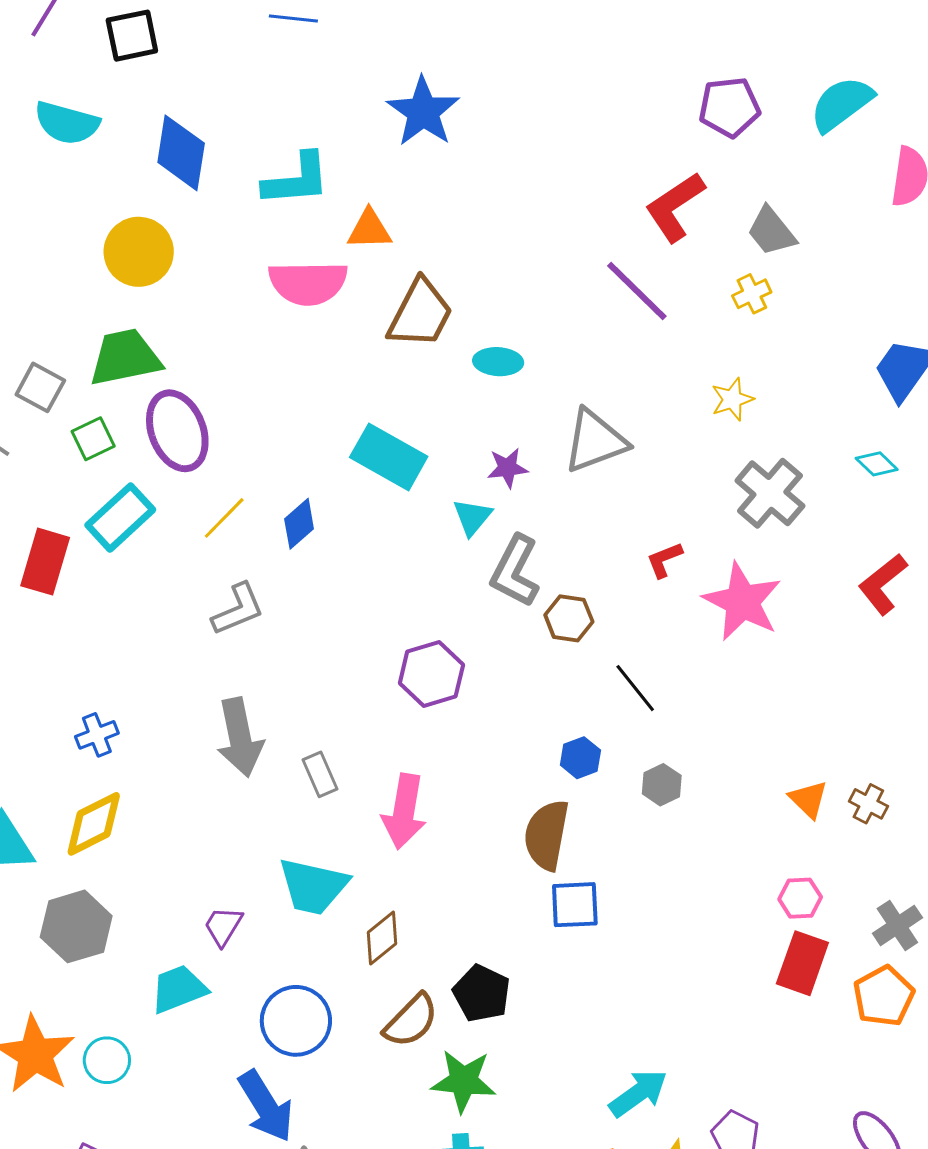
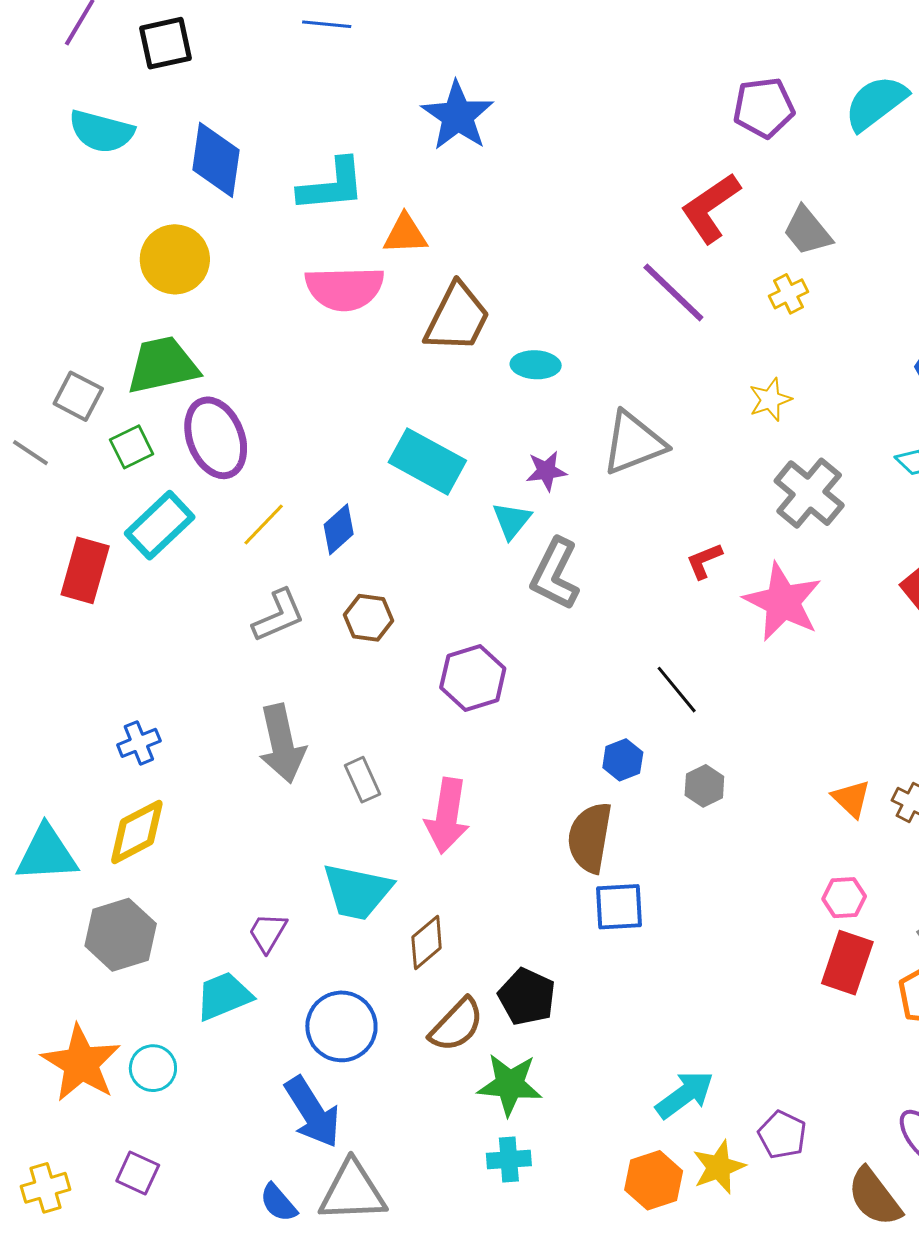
brown hexagon: (569, 618) -> (368, 618), moved

